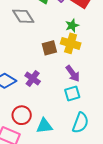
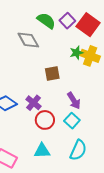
yellow cross: (71, 43) -> (90, 56), moved
cyan square: (72, 94) -> (72, 121), turned -35
red circle: (22, 115) -> (45, 120), moved

